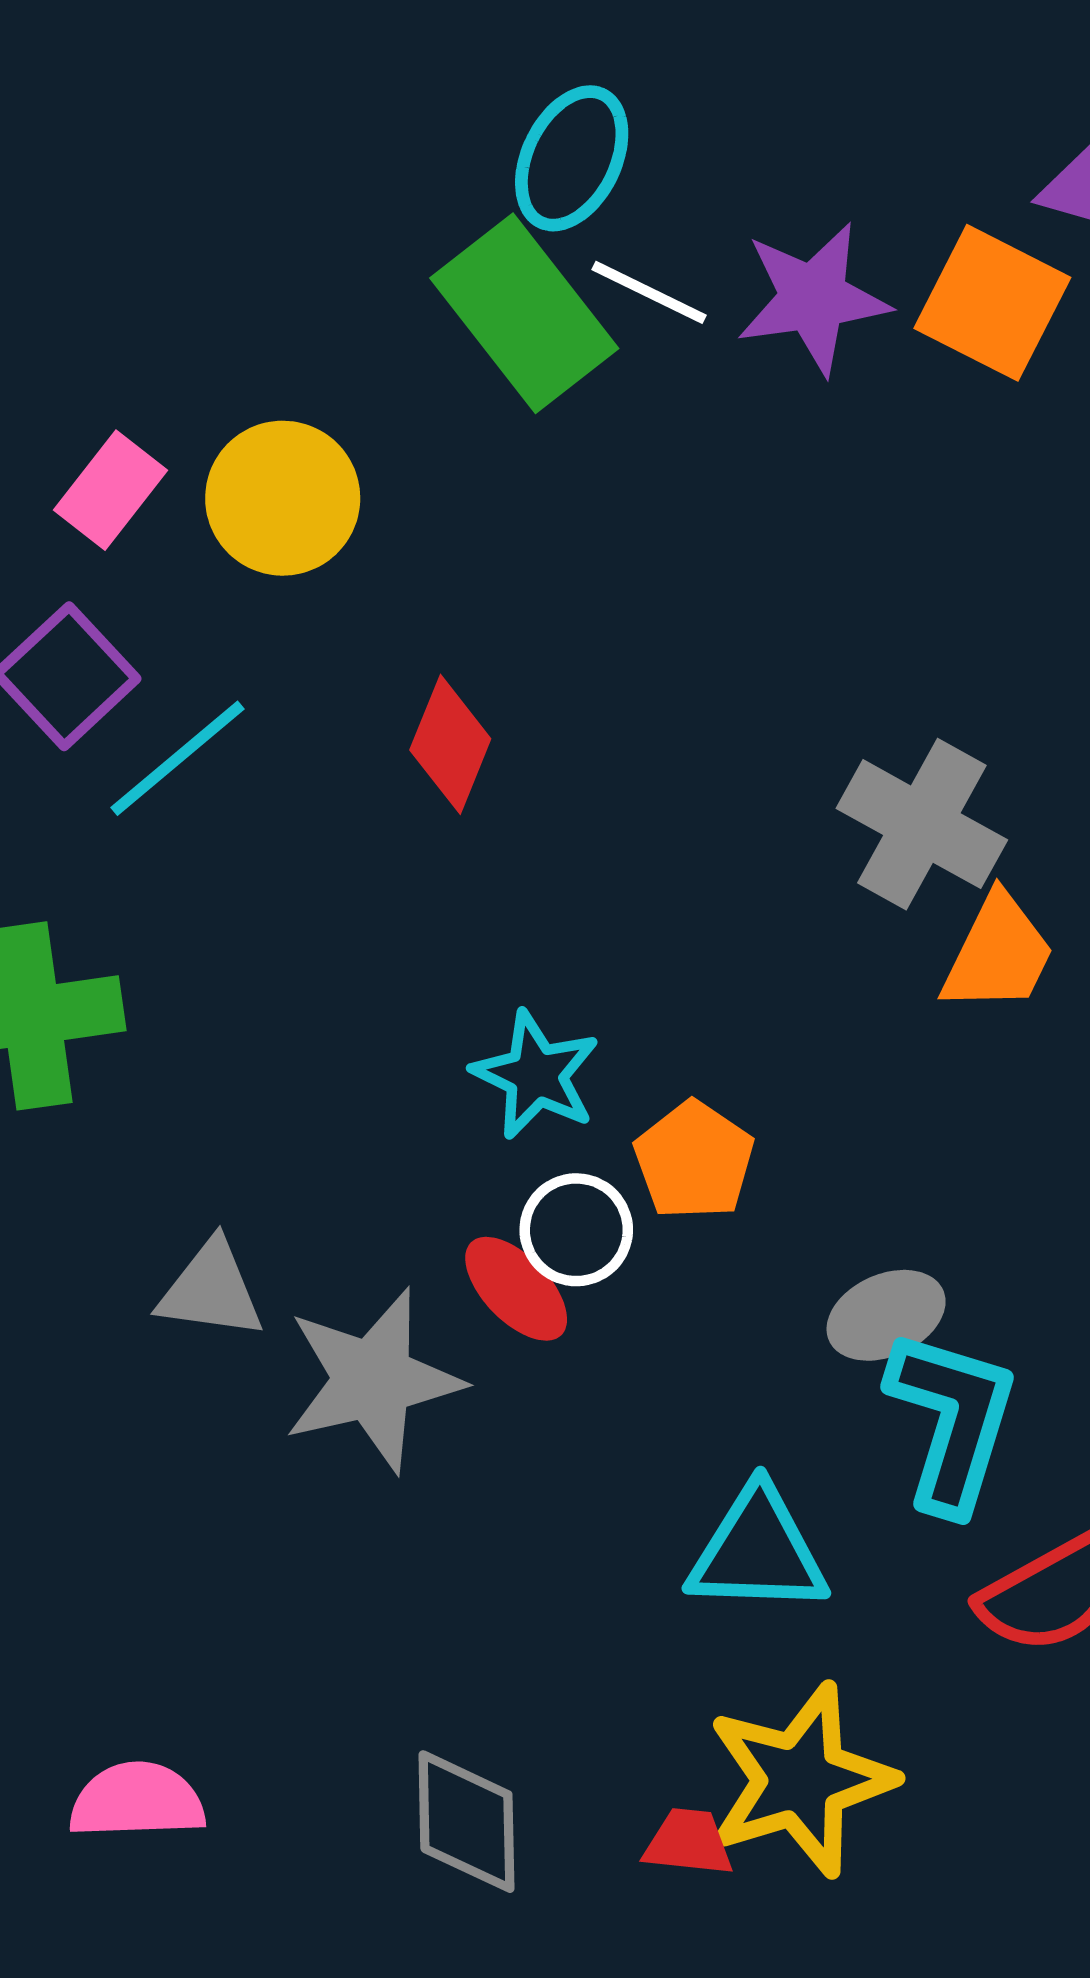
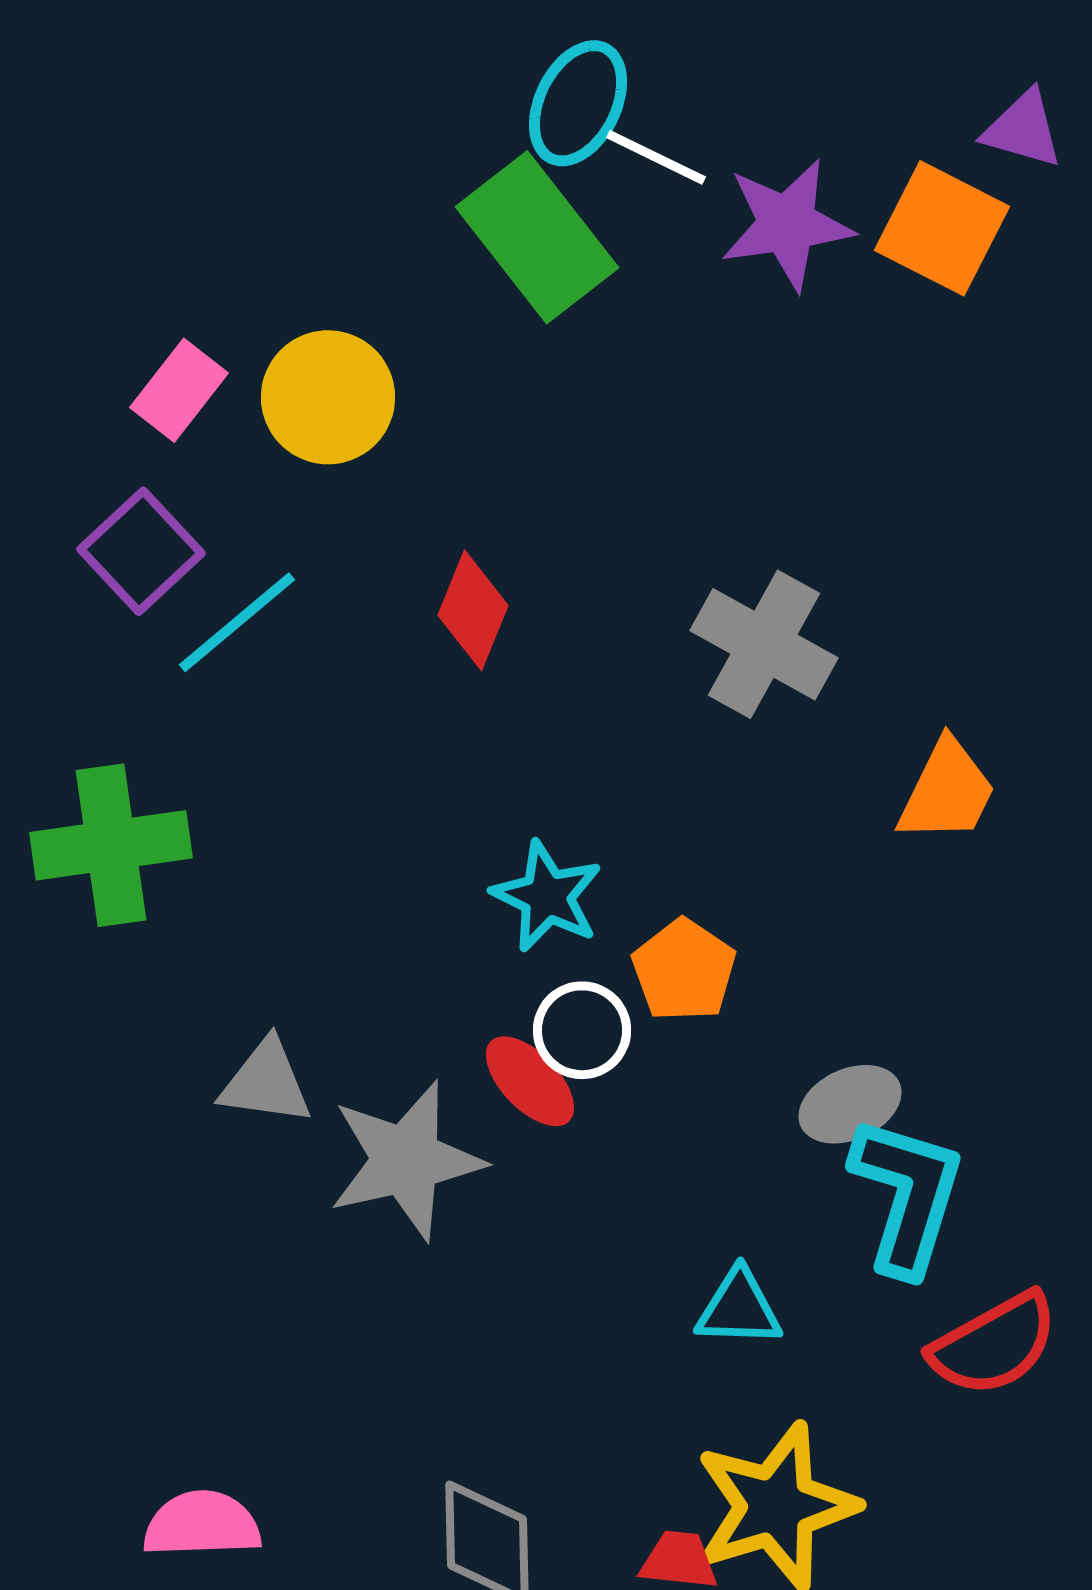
white line: (649, 292) -> (656, 157), moved
gray cross: (922, 824) -> (764, 644), moved
cyan triangle: (758, 1551) -> (739, 1308), size x0.7

